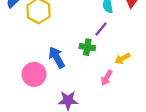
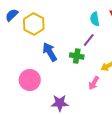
blue arrow: (57, 57) -> (50, 52), moved

